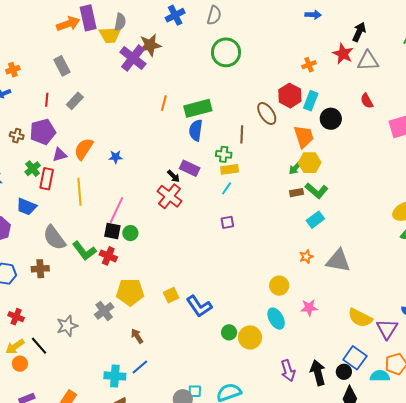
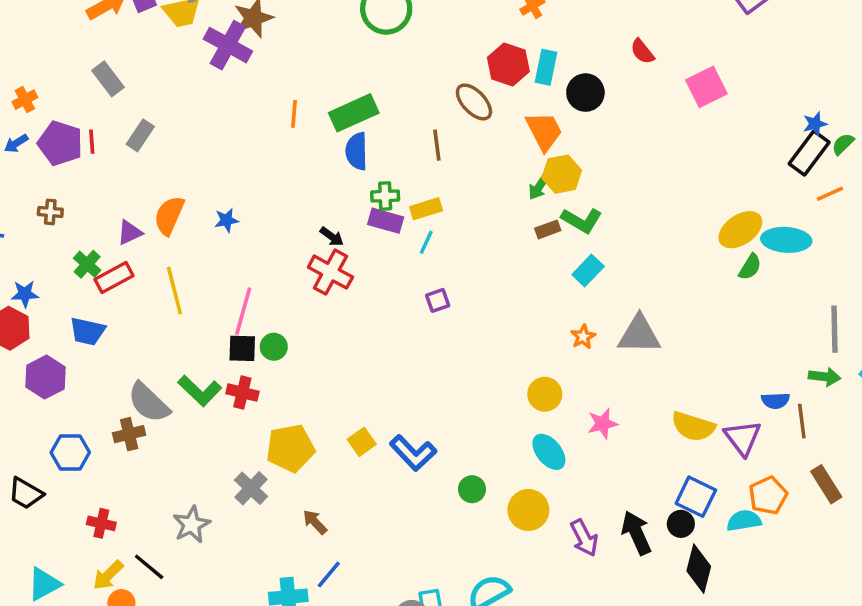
purple pentagon: (43, 132) -> (60, 143), moved, turned -30
green cross: (224, 154) -> (385, 196), moved
purple rectangle: (190, 168) -> (386, 221), moved
red rectangle: (47, 179) -> (114, 277), turned 60
gray semicircle: (54, 238) -> (149, 403), moved
yellow circle: (250, 337) -> (528, 510), moved

